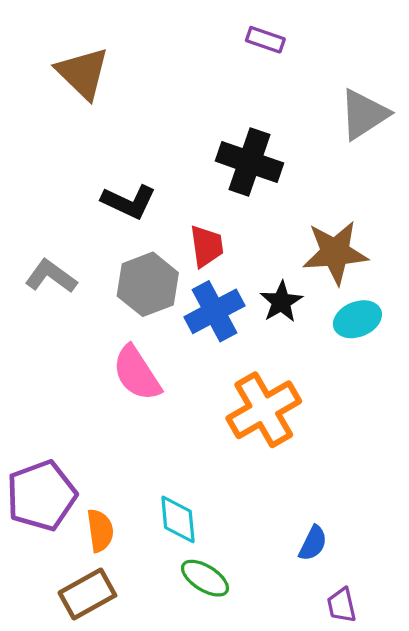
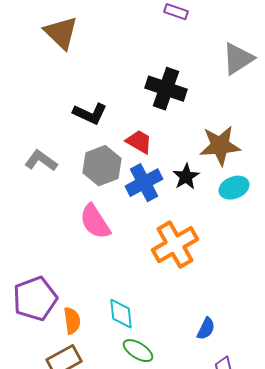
red trapezoid: (207, 246) -> (139, 142), turned -52

